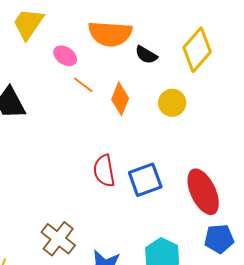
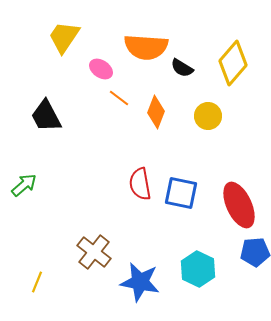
blue square: (145, 180) -> (181, 193), turned 32

